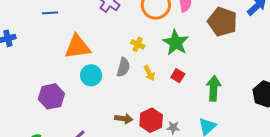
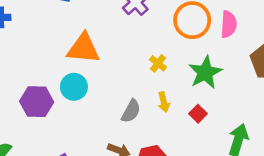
gray semicircle: (123, 67) -> (131, 111), moved
cyan circle: (91, 75) -> (74, 87), moved

